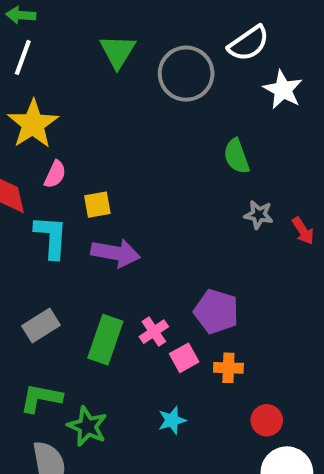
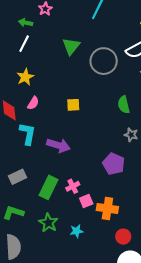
yellow star: (33, 124) -> (25, 77), size x0.7
yellow square: (97, 205) -> (73, 105), moved
purple pentagon: (216, 311) -> (114, 164), moved
orange cross: (228, 368) -> (107, 209), size x1.5
green star: (87, 426) -> (48, 223), moved

